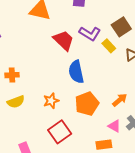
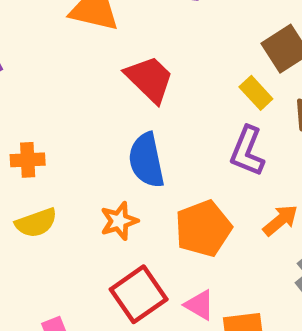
purple L-shape: (90, 34) -> (247, 151), moved, turned 80
blue semicircle: (76, 72) -> (146, 160), moved
pink triangle: (114, 126) -> (199, 305), moved

